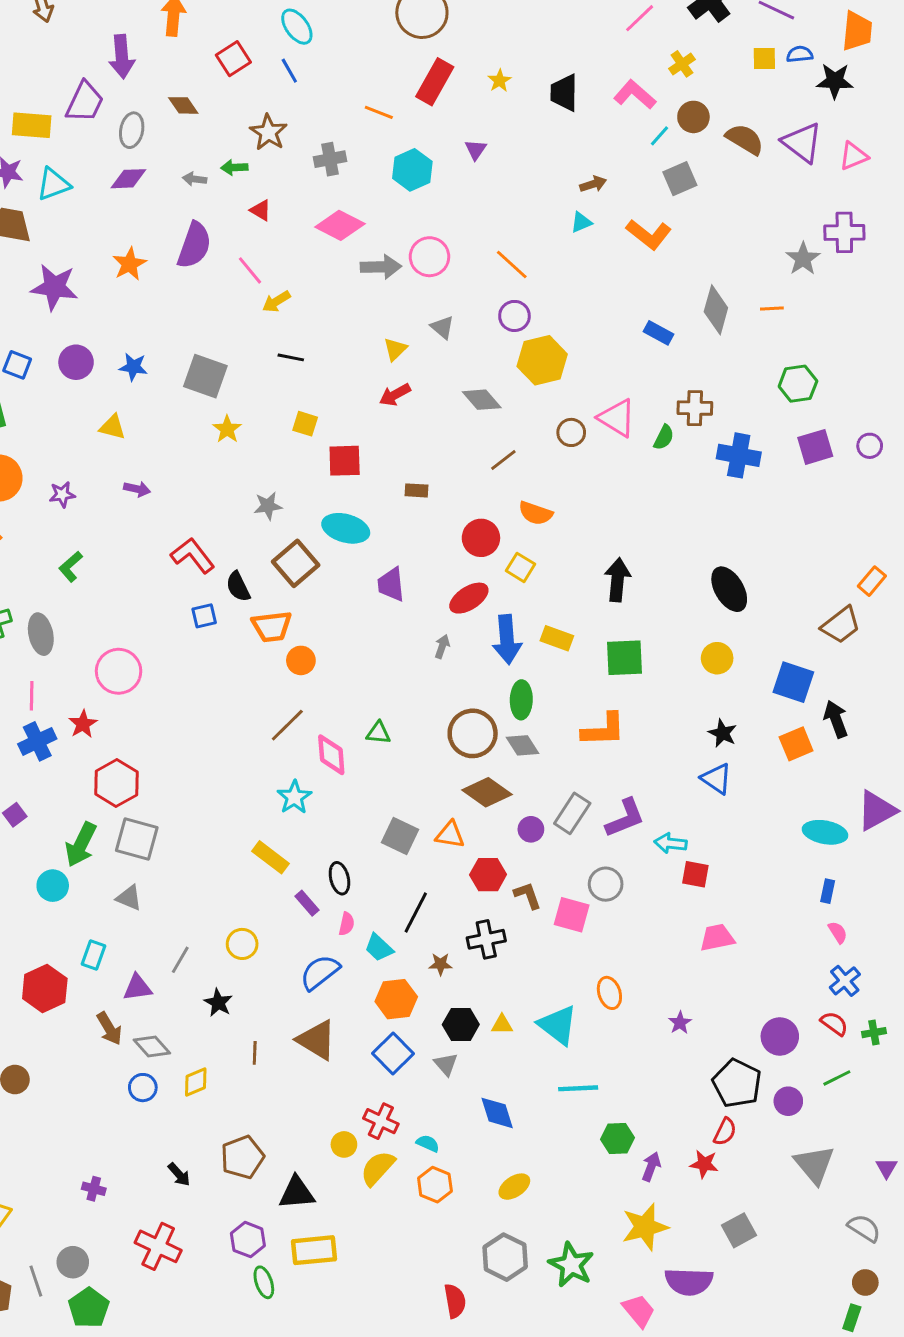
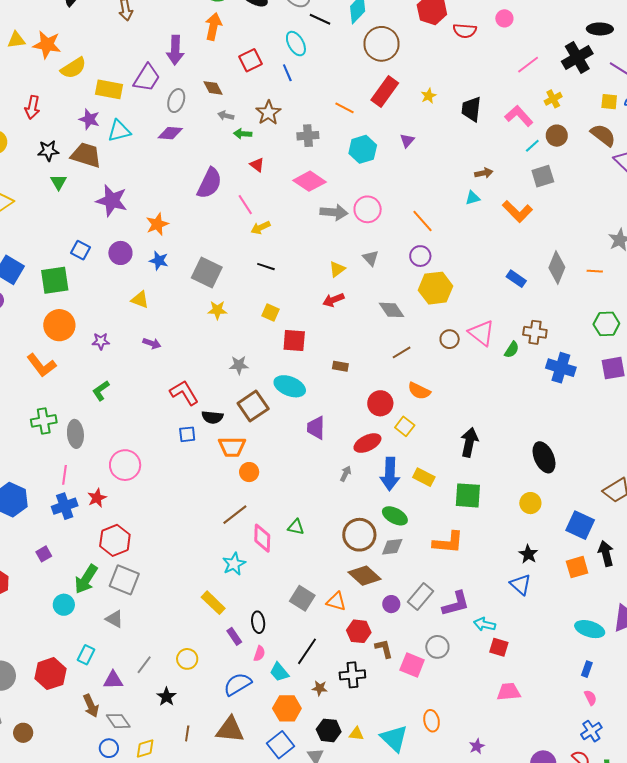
brown semicircle: (745, 139) -> (603, 135), moved
gray arrow: (195, 179) -> (226, 116), moved
orange star: (129, 264) -> (157, 224), moved
yellow star: (227, 429) -> (217, 310), turned 30
black semicircle: (238, 587) -> (212, 417), turned -65
green ellipse: (521, 700) -> (395, 516), turned -70
gray diamond: (523, 745) -> (392, 547), turned -70
brown triangle: (317, 1040) -> (230, 730), turned -32

